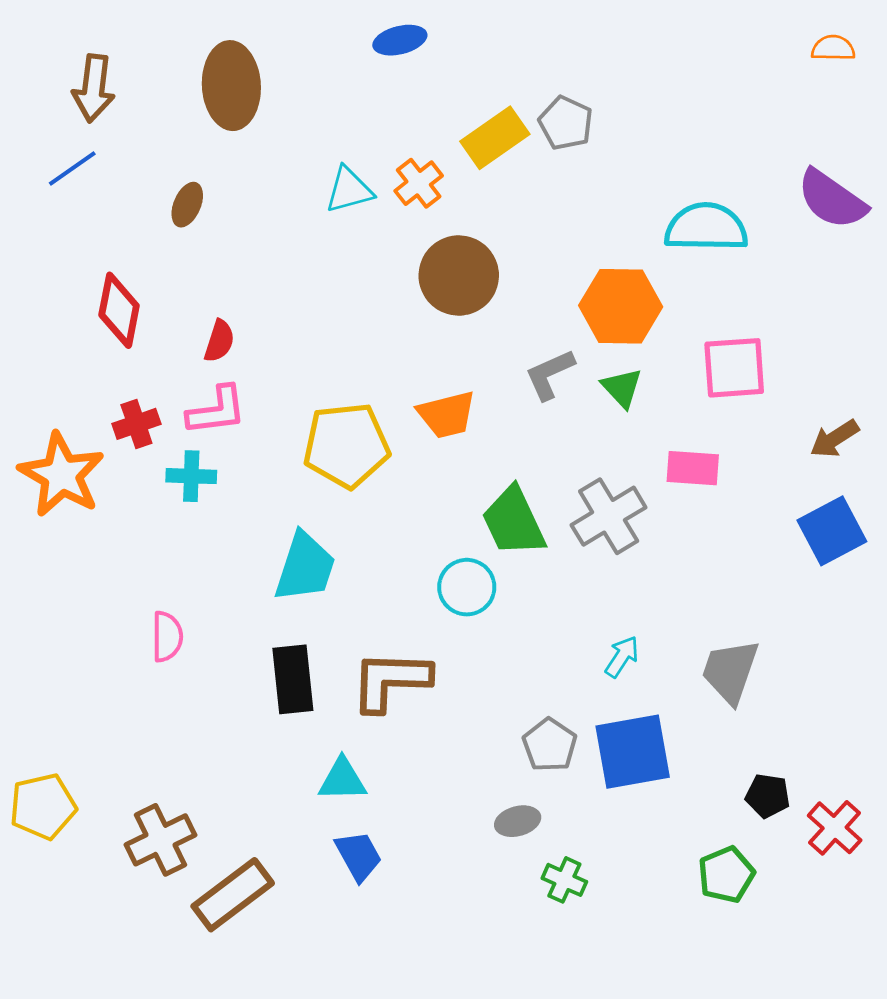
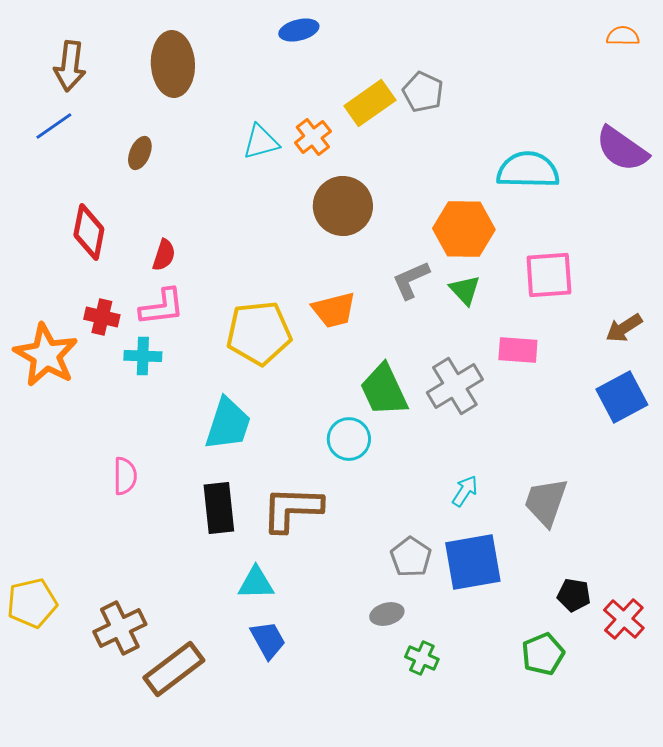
red cross: (136, 424) -> (102, 317), turned 32

